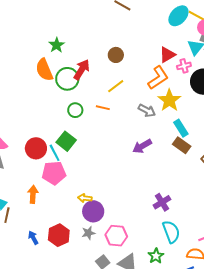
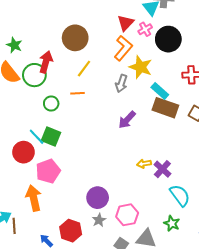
brown circle: (116, 55) -> (75, 38), size x1.6
gray arrow: (147, 110) -> (121, 83), turned 96
brown rectangle: (182, 145) -> (165, 108), size x1.4
cyan line: (55, 153) -> (37, 137), moved
orange arrow: (33, 194) -> (34, 198), size x1.4
yellow arrow: (85, 198) -> (144, 164), moved

